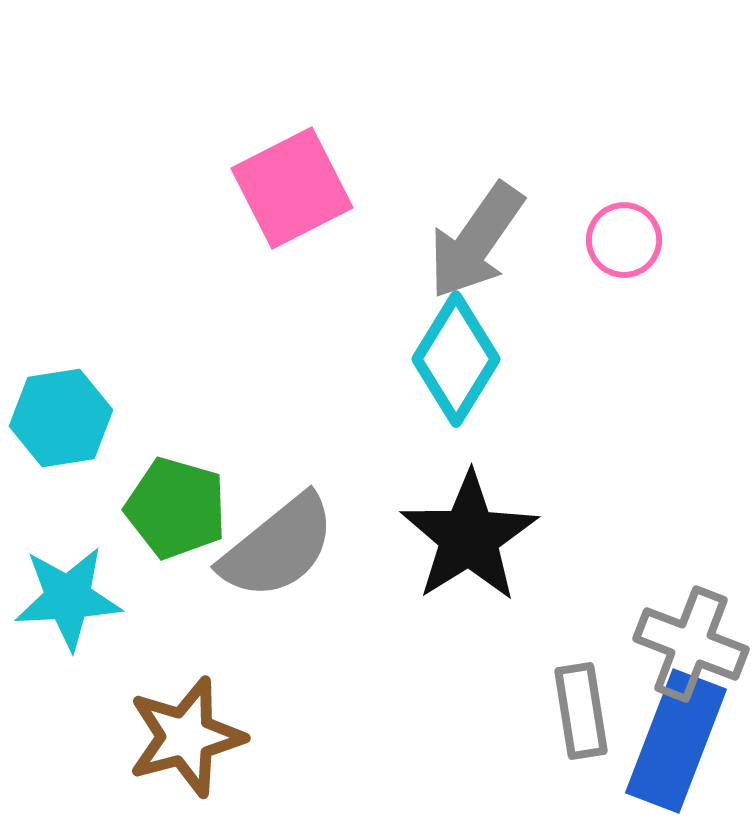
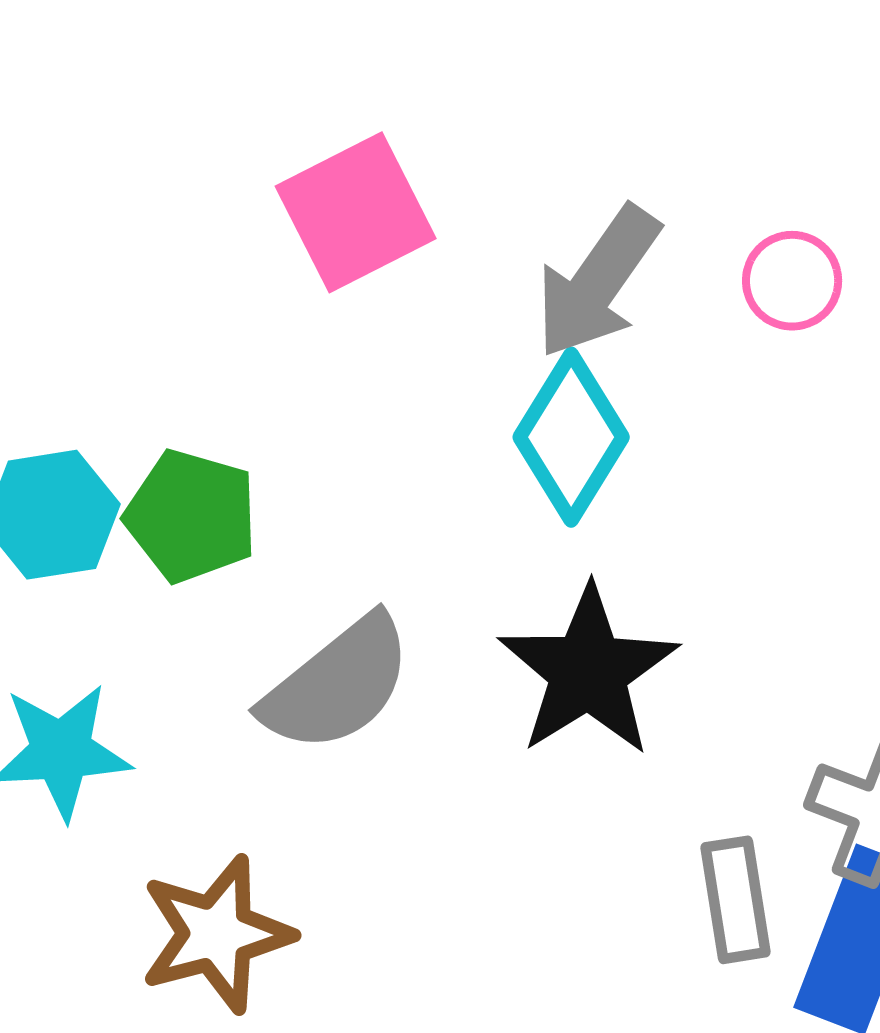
green pentagon: (176, 508) -> (191, 516), moved

